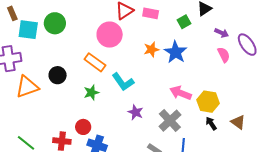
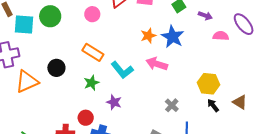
purple arrow: (222, 33) -> (205, 16), moved
pink circle: (110, 35) -> (92, 14), moved, size x0.6
pink semicircle: (224, 55) -> (221, 36), turned -56
pink arrow: (181, 93) -> (157, 64), moved
purple star: (135, 112) -> (114, 102), moved
gray cross: (170, 121) -> (172, 105), size x0.6

